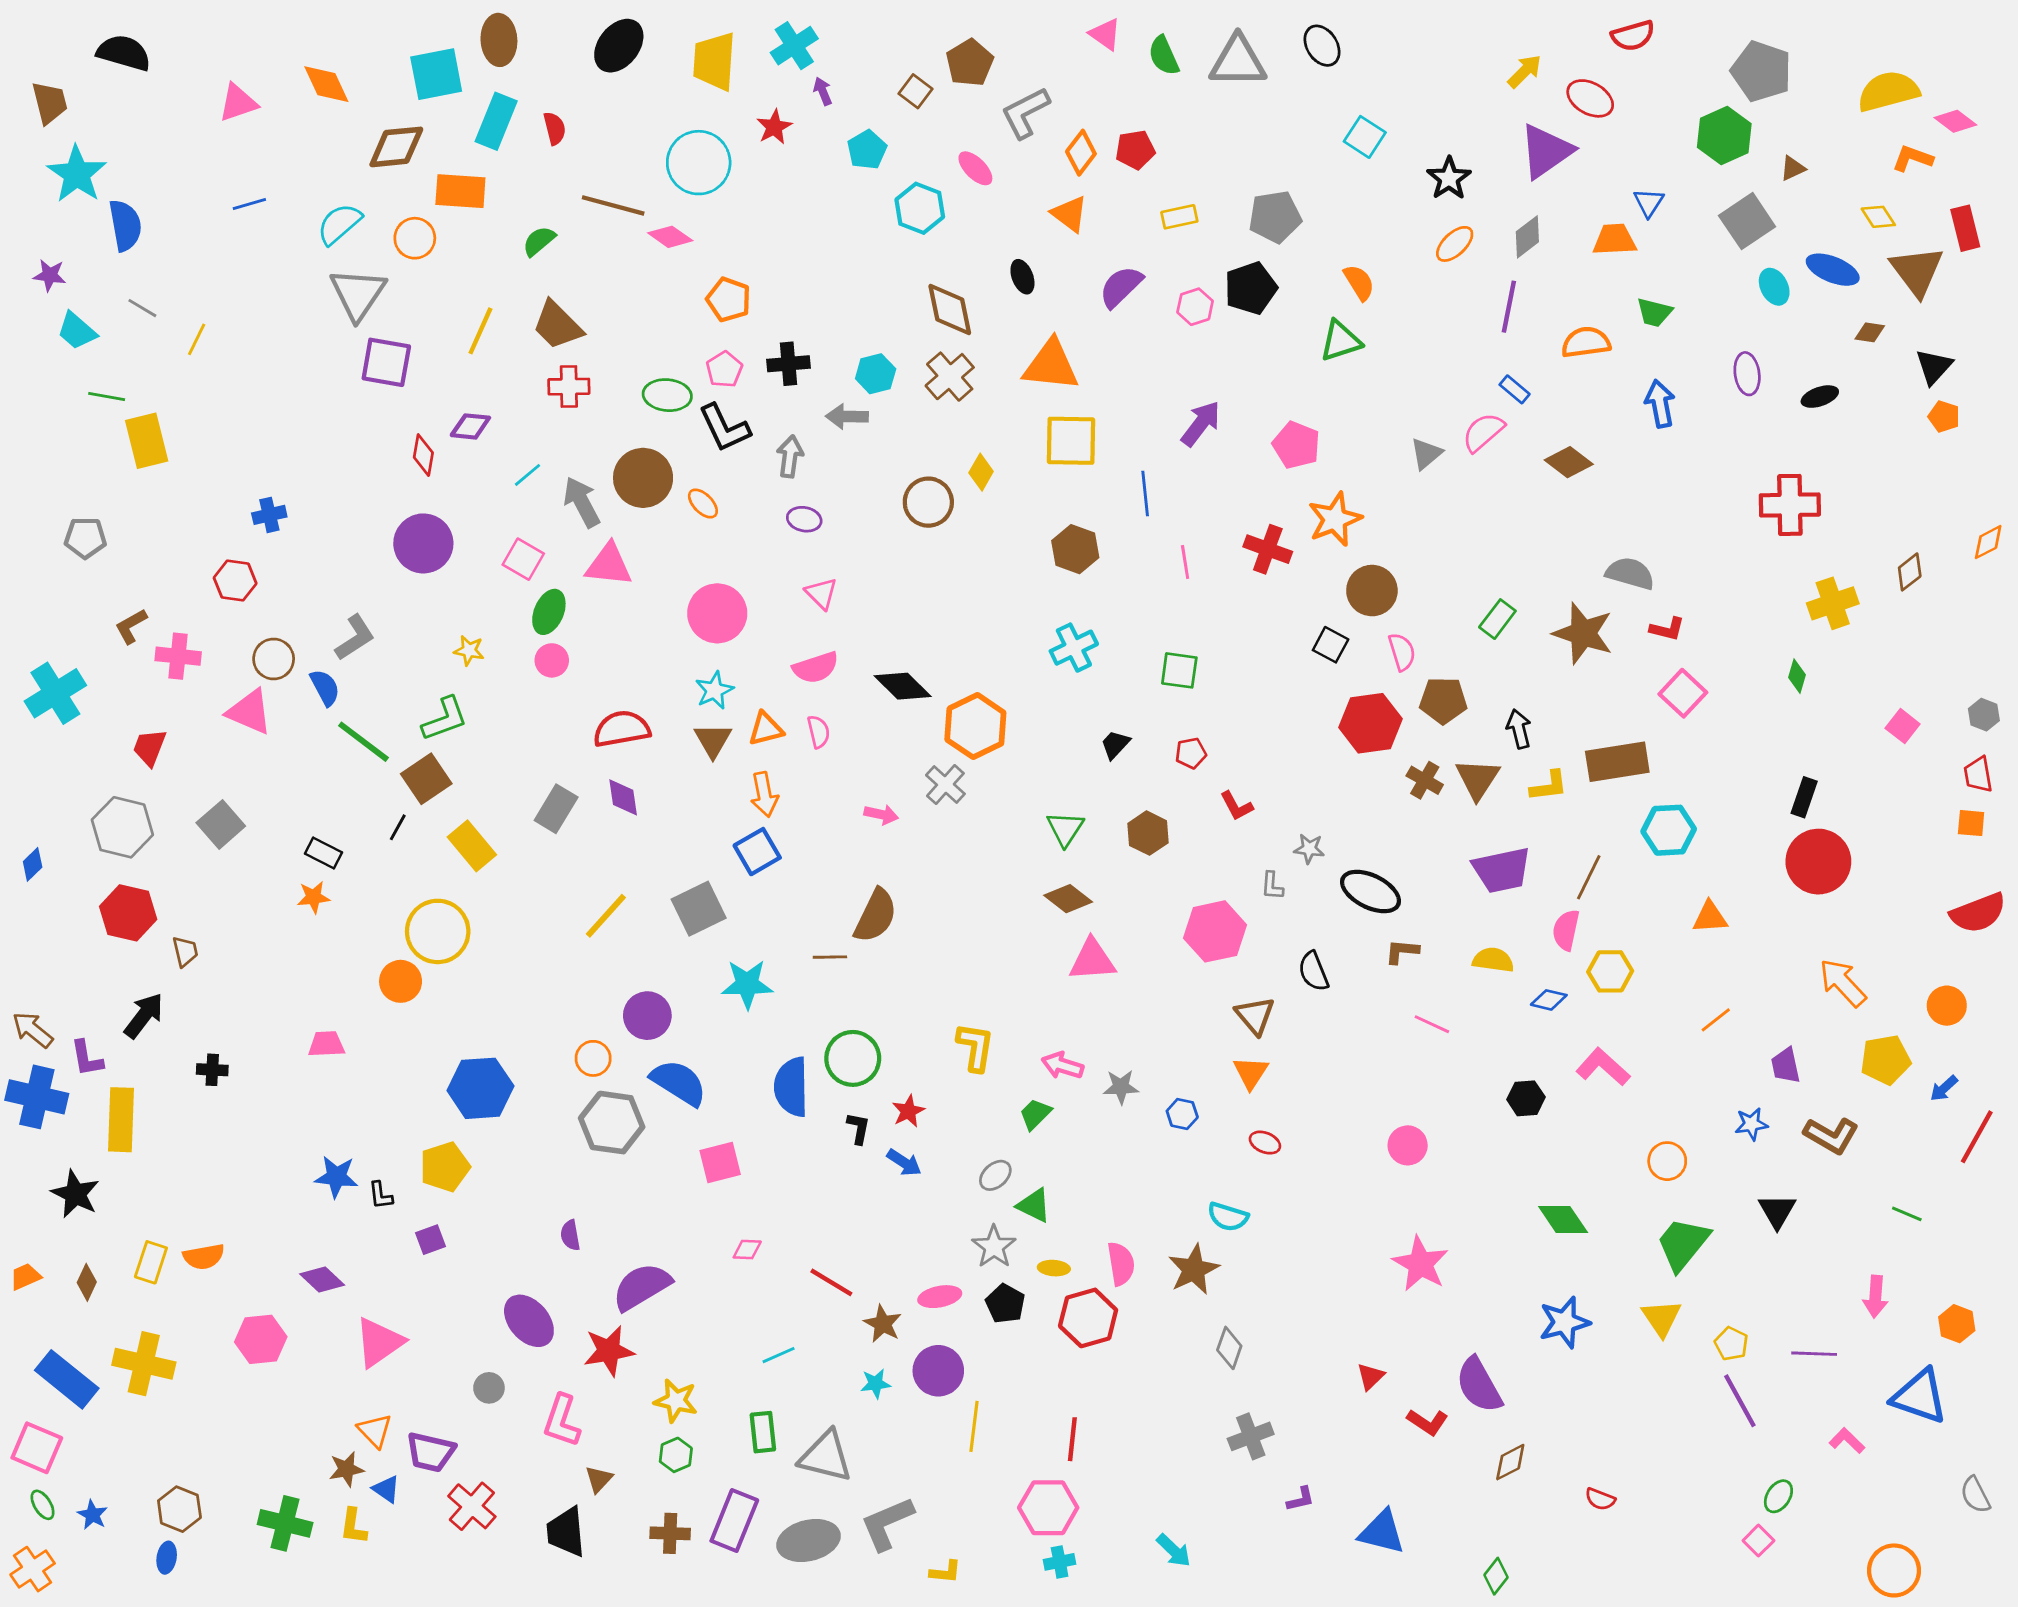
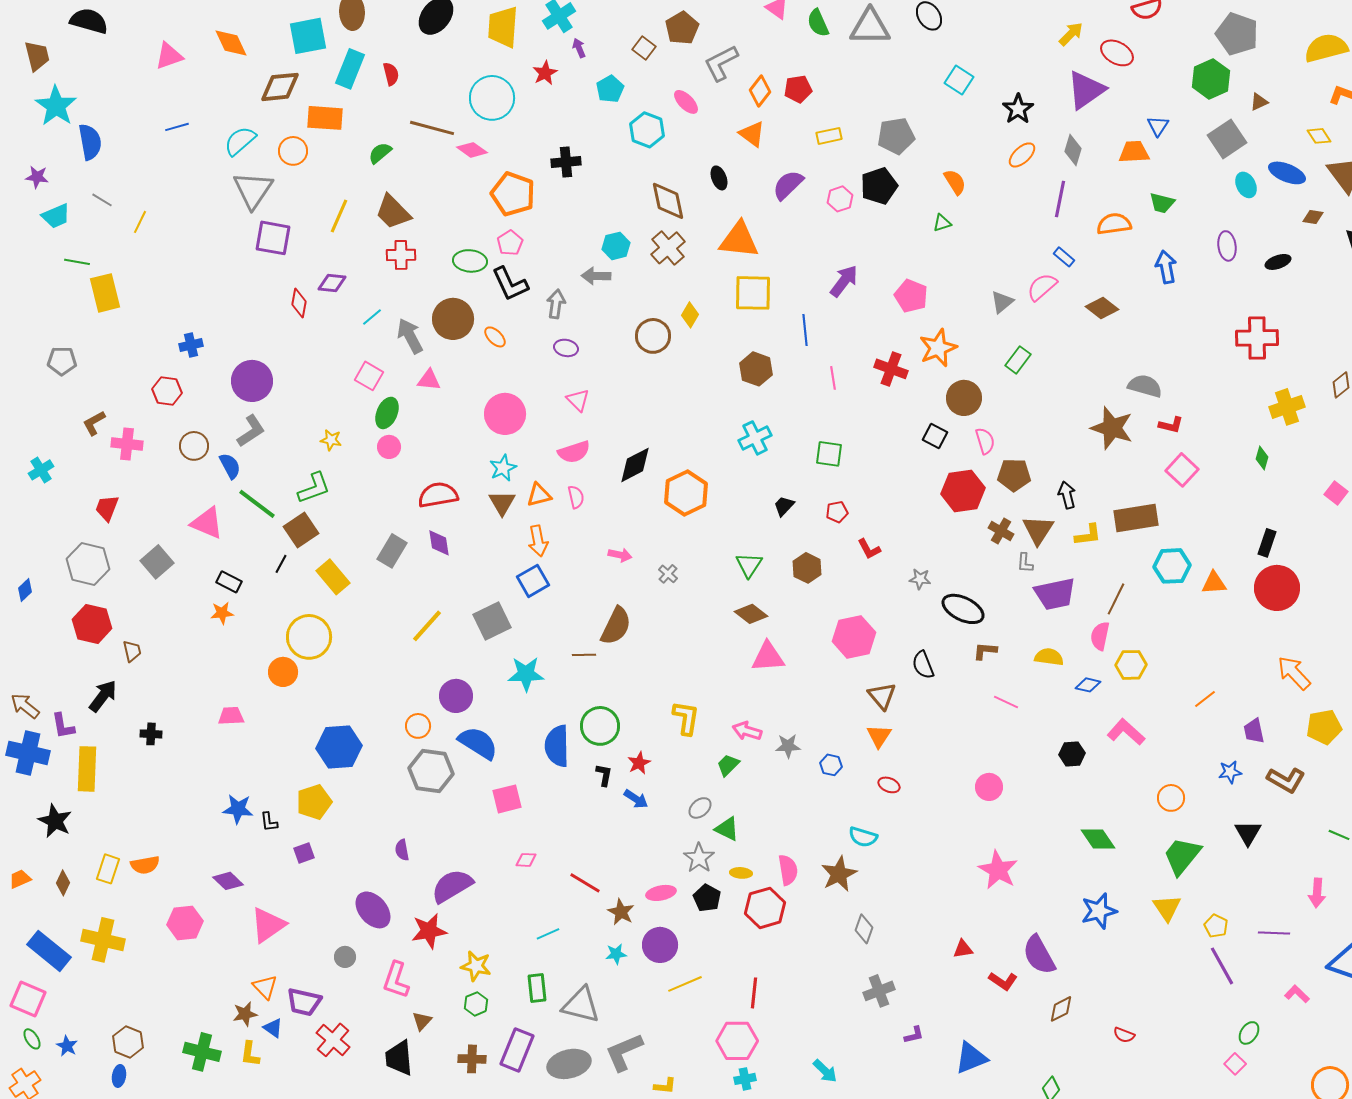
gray diamond: (1527, 237) -> (1073, 150), turned -36
orange pentagon: (729, 300) -> (513, 194), size x1.4
cyan trapezoid: (77, 331) -> (56, 216), turned -64
green triangle: (1341, 341) -> (942, 223), size x0.6
black cross: (789, 364) -> (566, 162), moved
purple circle: (423, 543) -> (252, 381), moved
pink triangle: (609, 565) -> (429, 380), size x0.7
green rectangle: (1497, 619) -> (1018, 360), moved
black diamond: (903, 686) -> (635, 465), turned -72
cyan cross: (55, 693) -> (41, 470), size x0.6
pink triangle: (249, 712) -> (207, 523), moved
gray cross: (945, 785) -> (668, 574), moved, size x0.7
gray L-shape: (1272, 886) -> (1025, 563), moved
orange triangle: (1710, 917) -> (1214, 583), moved
red triangle: (1371, 1376) -> (963, 949), turned 35
yellow line: (974, 1426) -> (685, 984), turned 60
blue triangle: (1382, 1532) -> (971, 1058), turned -36

